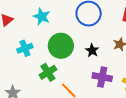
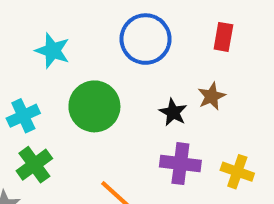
black star: (92, 50) -> (173, 112), moved
green cross: (48, 72) -> (34, 165), moved

